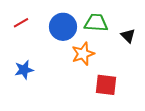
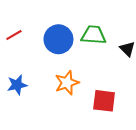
orange star: (83, 54) -> (67, 83), moved

